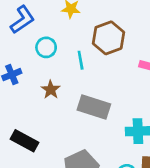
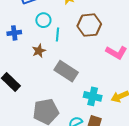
cyan line: (81, 60) -> (57, 34), moved

